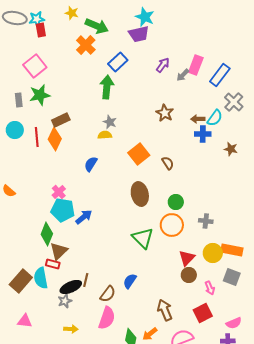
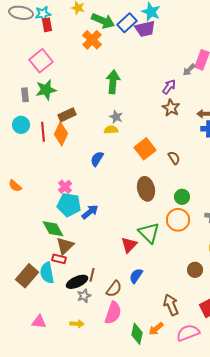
blue rectangle: (118, 62) -> (127, 23), moved
purple arrow: (163, 65) -> (169, 87), moved
green diamond: (47, 234) -> (53, 229), turned -50
red triangle: (187, 258) -> (129, 245), moved
gray star: (65, 301) -> (84, 296), moved
pink triangle: (25, 321) -> (39, 322), moved

